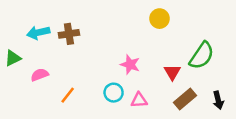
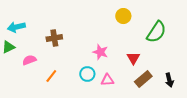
cyan arrow: (38, 33) -> (16, 27), moved
brown cross: (69, 34) -> (54, 38), moved
green semicircle: (202, 56) -> (156, 32), moved

